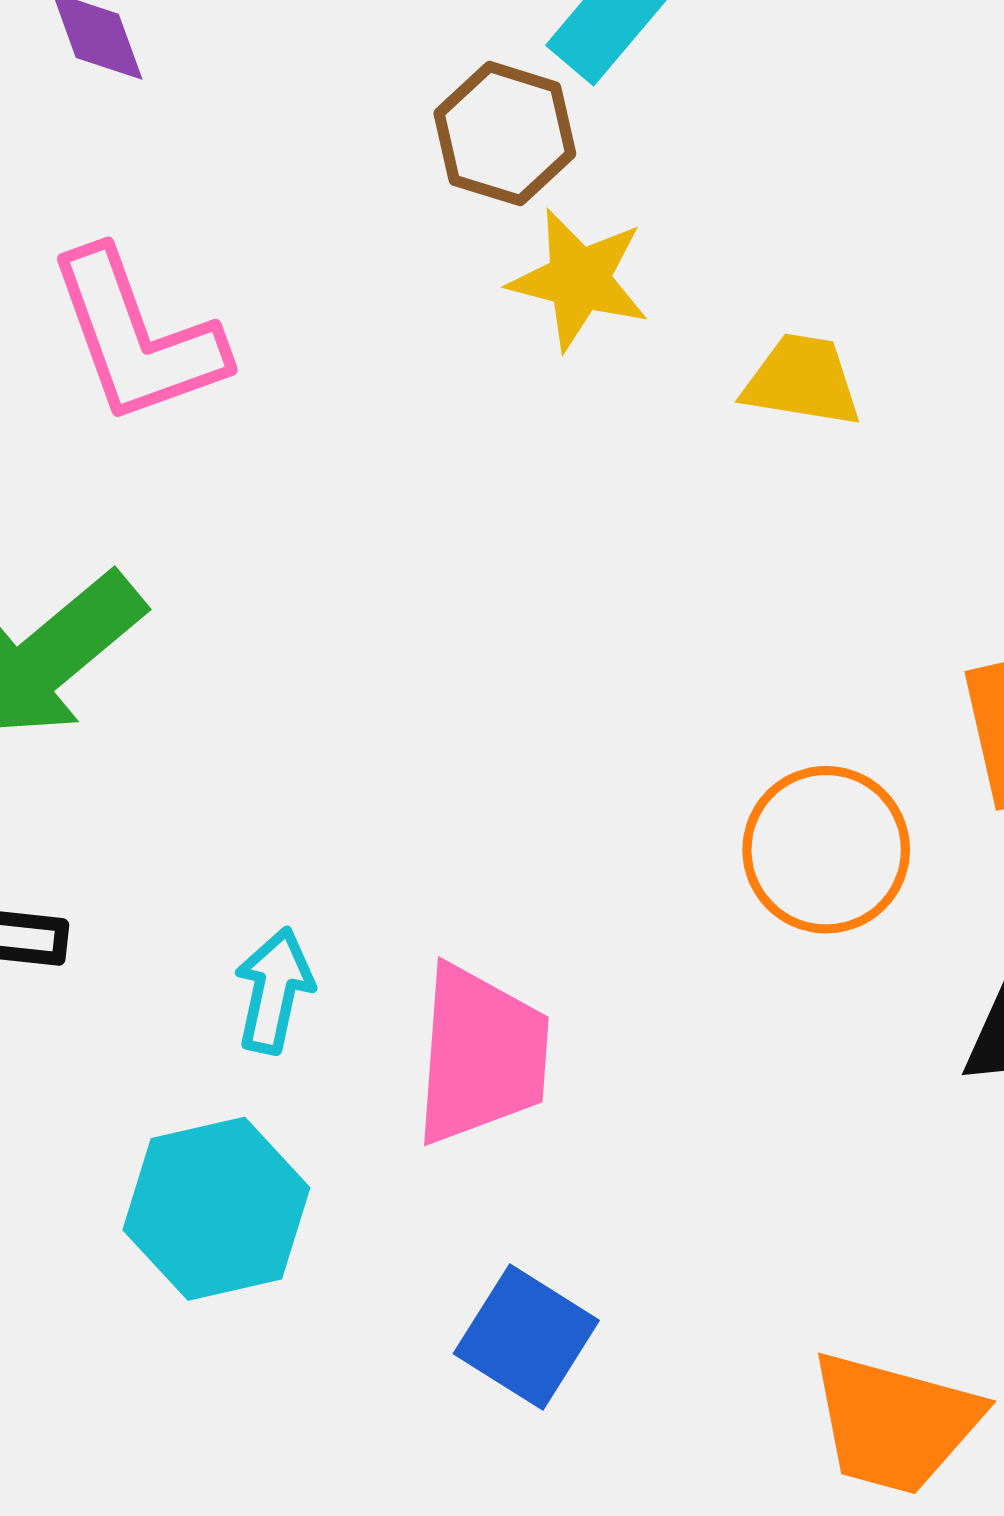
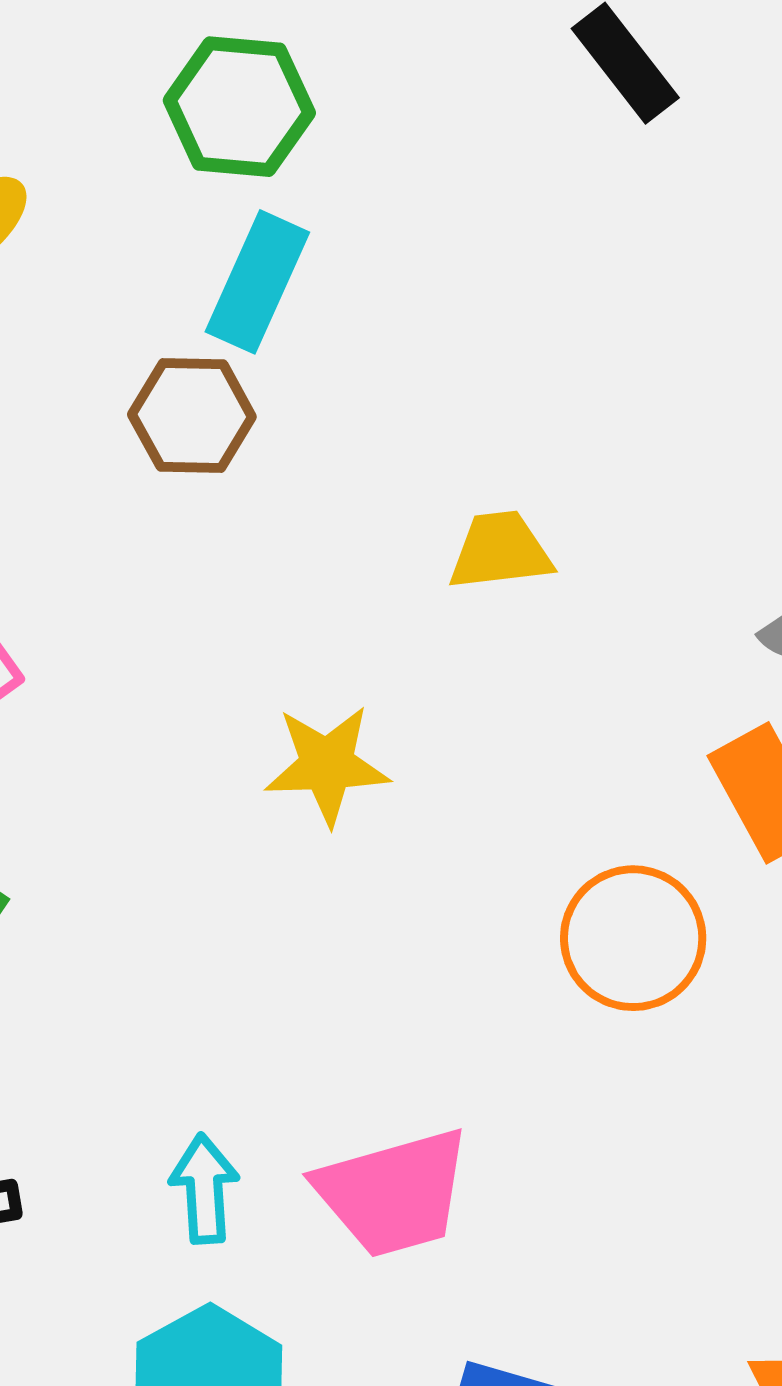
yellow star: (579, 279) -> (327, 765), moved
pink trapezoid: (481, 1055) -> (393, 1193), turned 86

